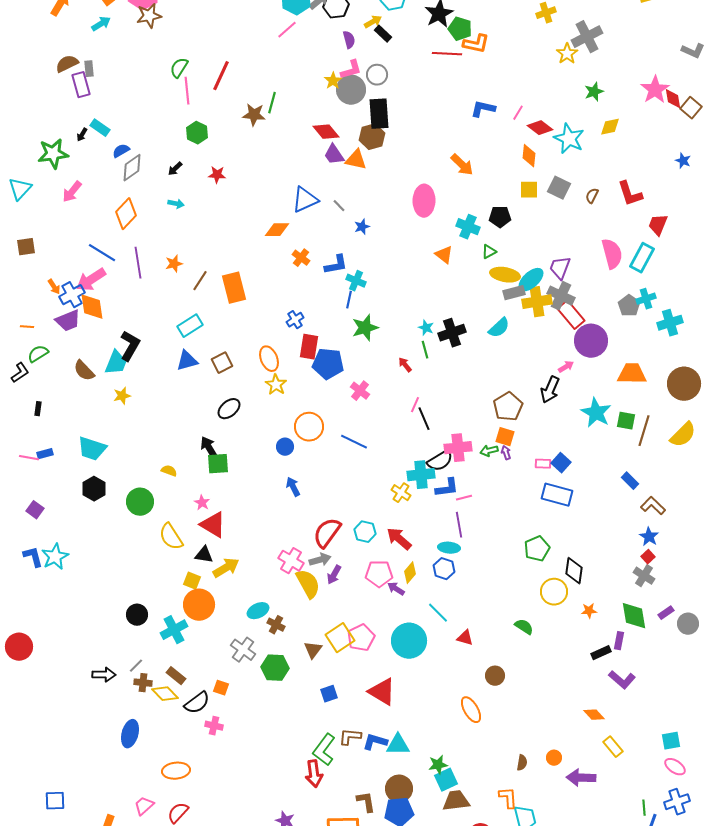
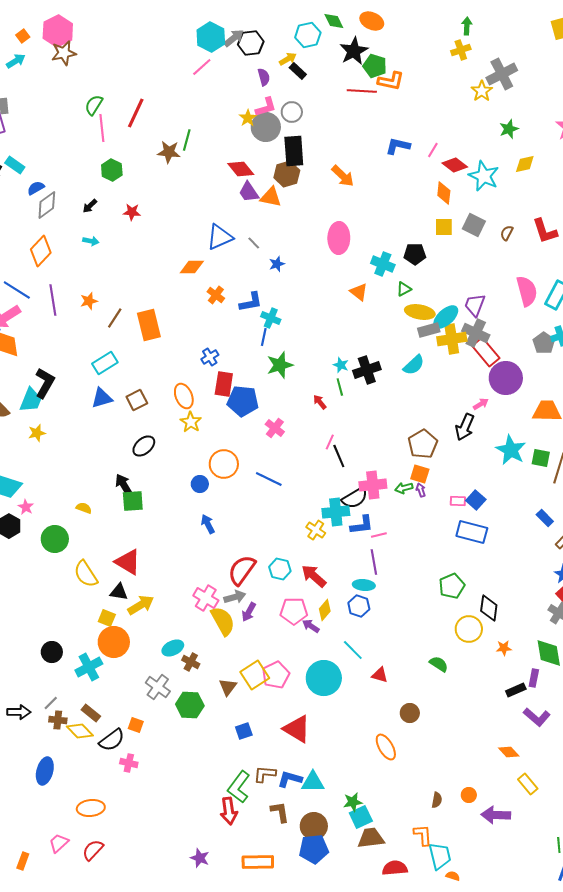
orange arrow: (462, 165) -> (343, 176), moved
pink star: (202, 503) -> (26, 507), moved
brown L-shape: (366, 802) -> (280, 812), moved

